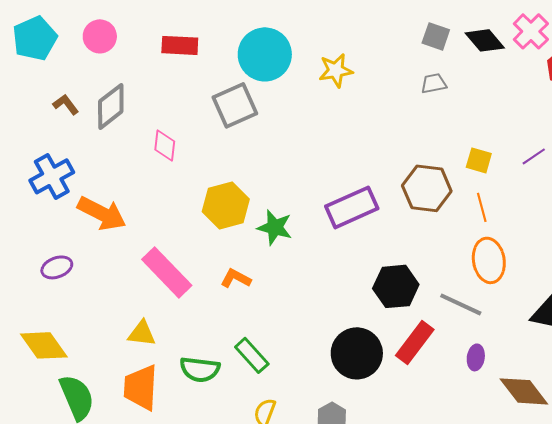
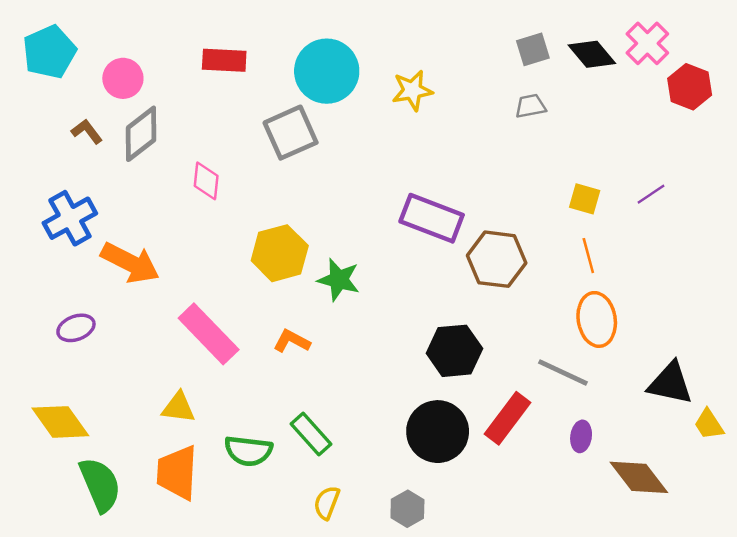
pink circle: (100, 36) -> (123, 78), moved
gray square: (436, 36) -> (533, 49), turned -36
brown hexagon: (427, 188) -> (497, 259), moved
purple rectangle: (352, 207) -> (432, 218), moved, turned 45
black hexagon: (396, 286) -> (454, 351), moved

